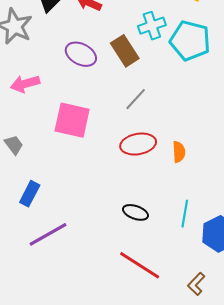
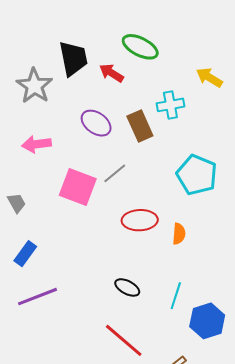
cyan pentagon: (190, 41) -> (197, 175), moved
gray line: (136, 99) -> (115, 173), moved

